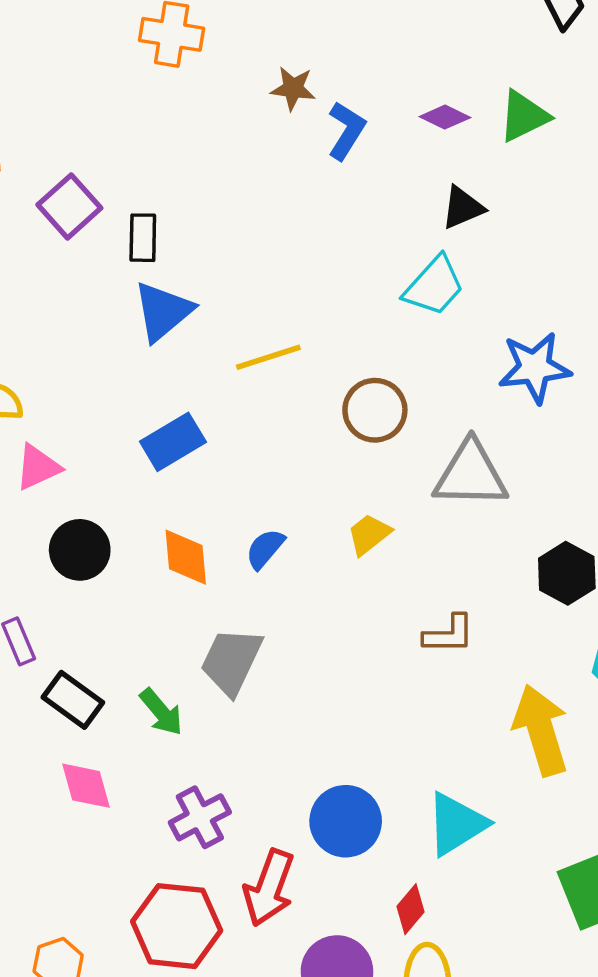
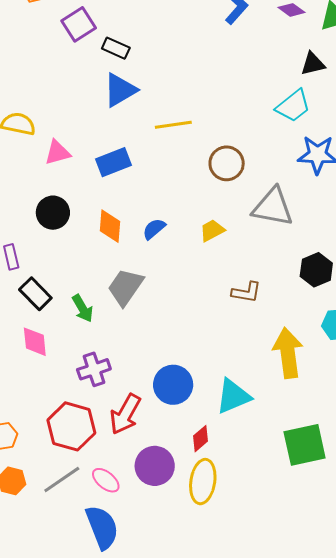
black triangle: (463, 208) -> (313, 64), moved
black rectangle: (143, 238) -> (116, 48), turned -76
cyan trapezoid: (434, 286) -> (293, 106), moved
pink triangle: (38, 467) -> (57, 153), moved

